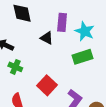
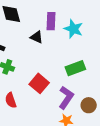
green rectangle: (82, 57) -> (75, 68), moved

